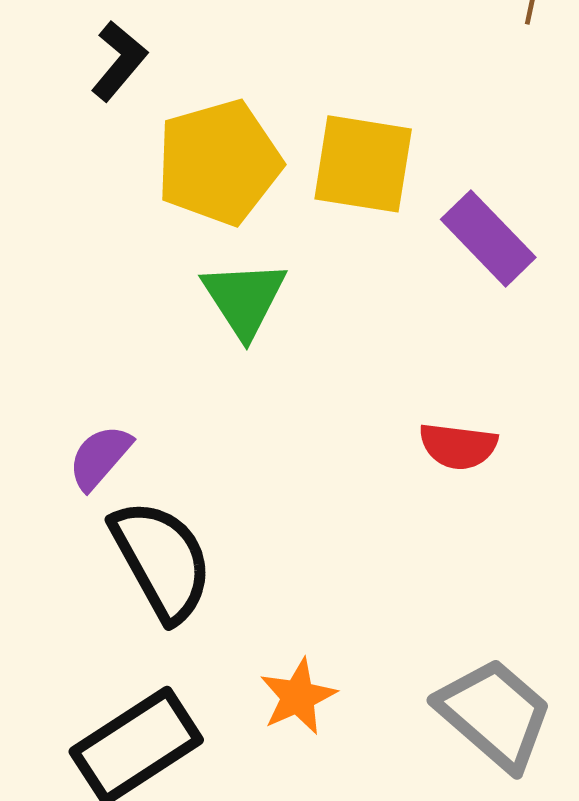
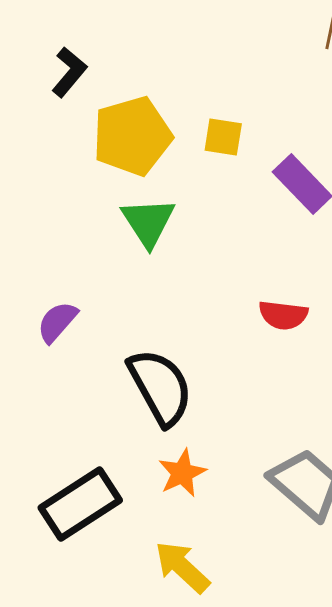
yellow square: (363, 164) -> (223, 137), size x0.6
black semicircle: (162, 560) -> (160, 387), moved

